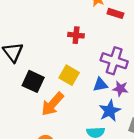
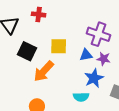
red cross: (76, 35) -> (39, 14), moved
yellow square: (69, 75) -> (59, 46), turned -30

